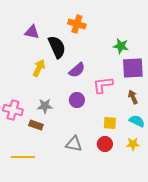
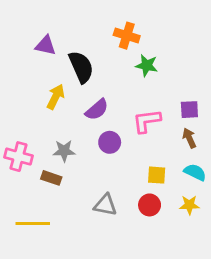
orange cross: (77, 24) -> (127, 36), moved
green star: (121, 46) -> (147, 65), moved
purple square: (133, 68) -> (189, 110), moved, size x0.6
purple semicircle: (77, 70) -> (97, 110), moved

